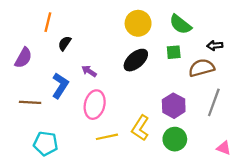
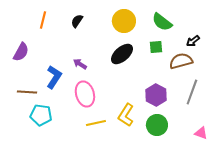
black semicircle: (65, 43) -> (77, 21), moved
black arrow: (215, 46) -> (193, 41), turned -32
pink ellipse: (95, 105) -> (85, 94), turned -30
cyan pentagon: (46, 144) -> (41, 115), moved

